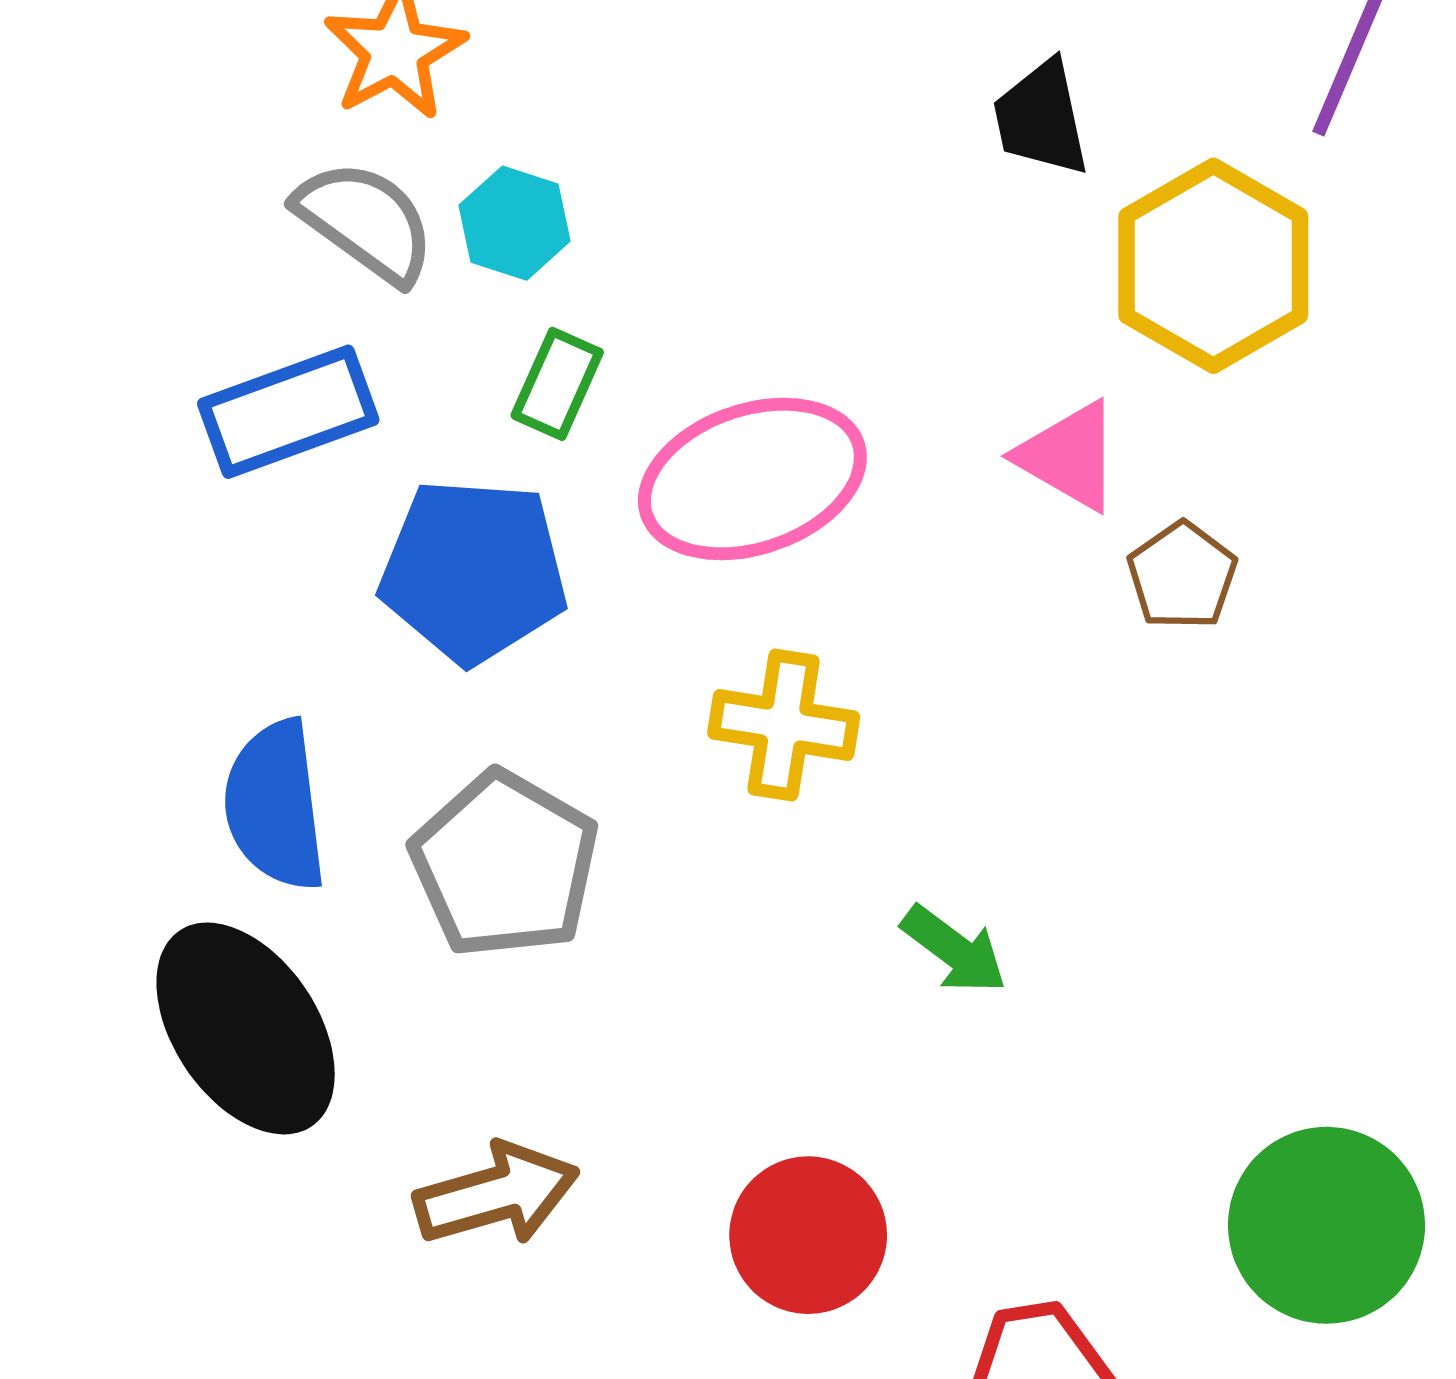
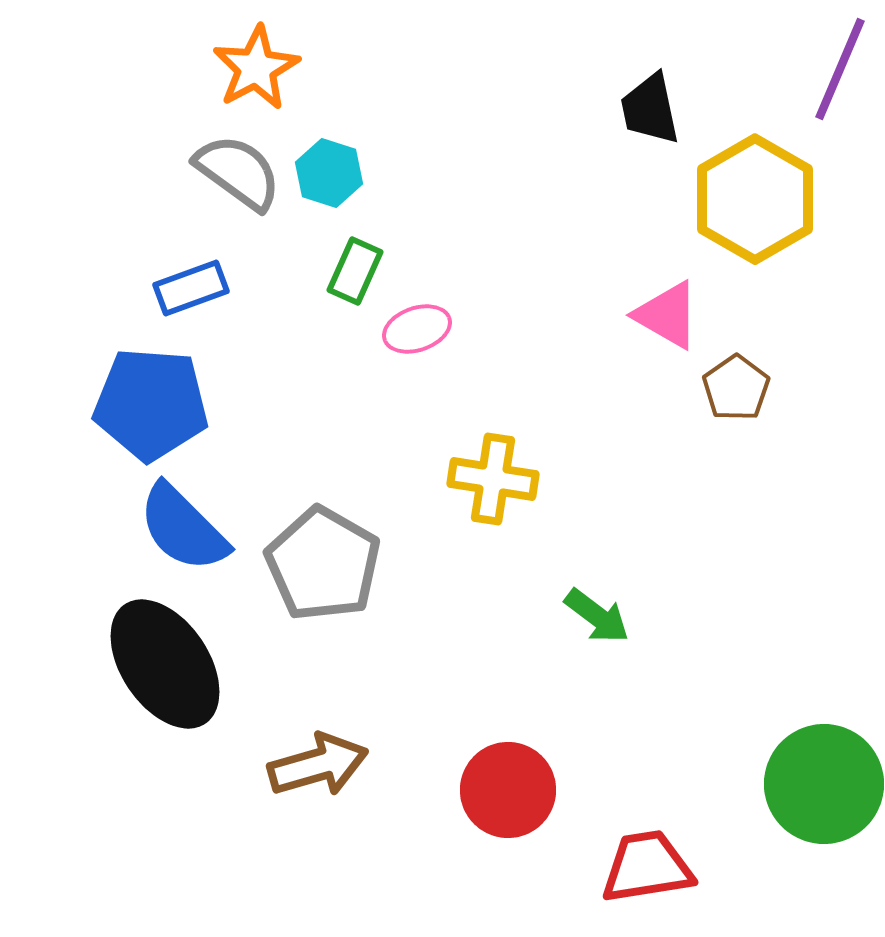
blue rectangle: (288, 412) -> (191, 288), size x0.7
pink ellipse: (752, 479) -> (417, 329), moved, size x0.5
blue pentagon: (474, 571) -> (151, 404), moved
blue semicircle: (275, 805) -> (183, 528), turned -38

